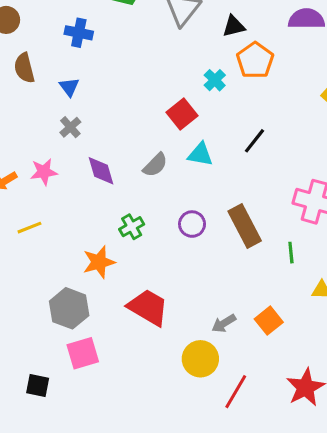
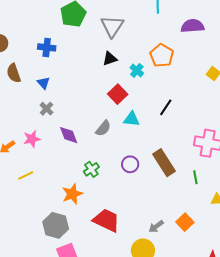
black triangle: (234, 26) -> (110, 59), moved

